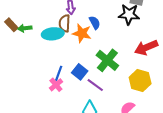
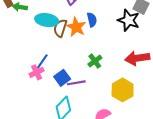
brown semicircle: (65, 23) -> (60, 28), moved
green cross: (107, 60) -> (95, 61), size x0.6
blue square: (80, 72) -> (62, 78), moved
purple line: (95, 85) -> (76, 83), turned -60

